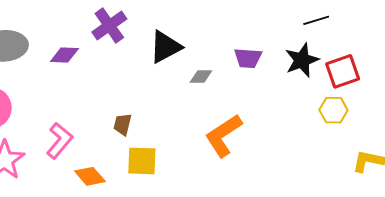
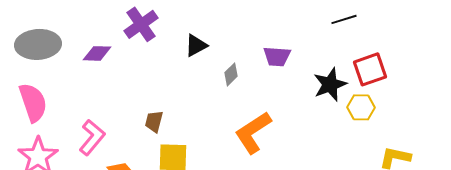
black triangle: (165, 47) -> (196, 45), size x0.7
black star: (302, 60) -> (330, 84), moved
gray diamond: (201, 76) -> (231, 74), turned -45

